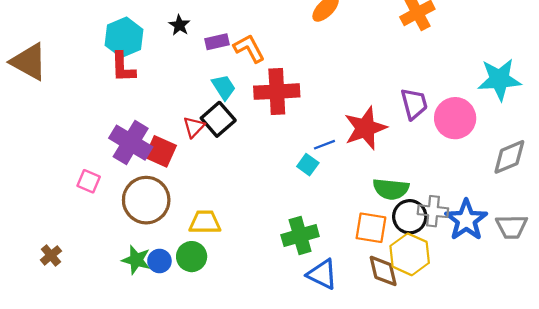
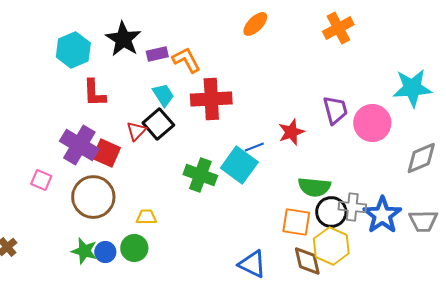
black star: (179, 25) -> (123, 39), size x1.8
red L-shape: (123, 67) -> (94, 93), moved
red star: (365, 128) -> (291, 132), size x0.7
cyan square: (308, 165) -> (239, 165), size x1.8
yellow trapezoid: (205, 222) -> (146, 217), size x0.7
green cross: (300, 236) -> (200, 175), moved, turned 36

